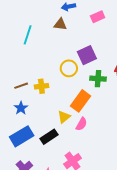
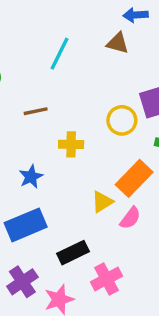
brown line: (21, 86) -> (36, 111), moved
black rectangle: (49, 137) -> (73, 253), moved

